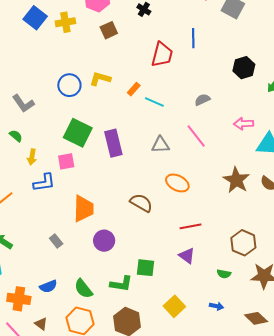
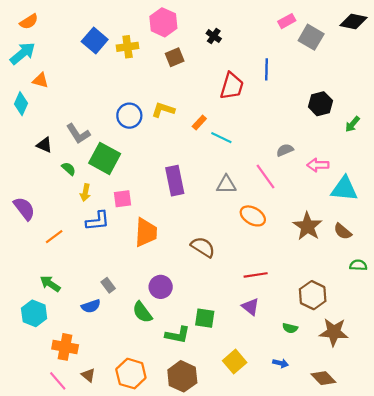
gray semicircle: (202, 100) -> (285, 150), moved
green square: (78, 133) -> (105, 158), moved
orange ellipse: (177, 183) -> (253, 216), moved
orange trapezoid: (84, 209) -> (146, 232), moved
blue semicircle: (48, 286) -> (91, 306), moved
green semicircle: (83, 289) -> (142, 312), moved

